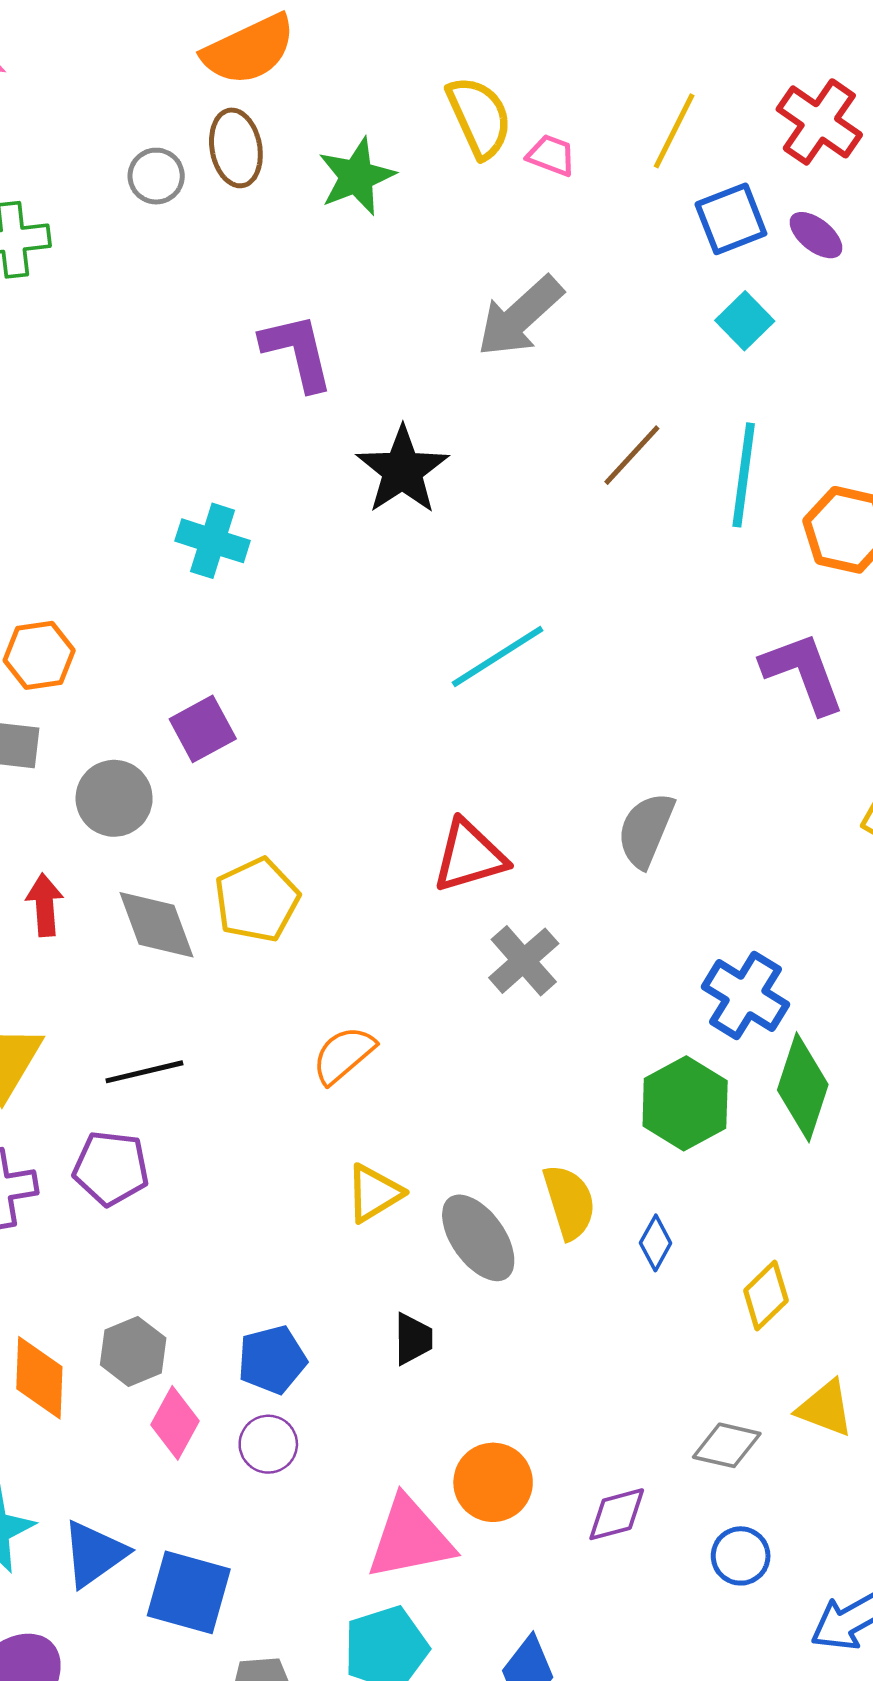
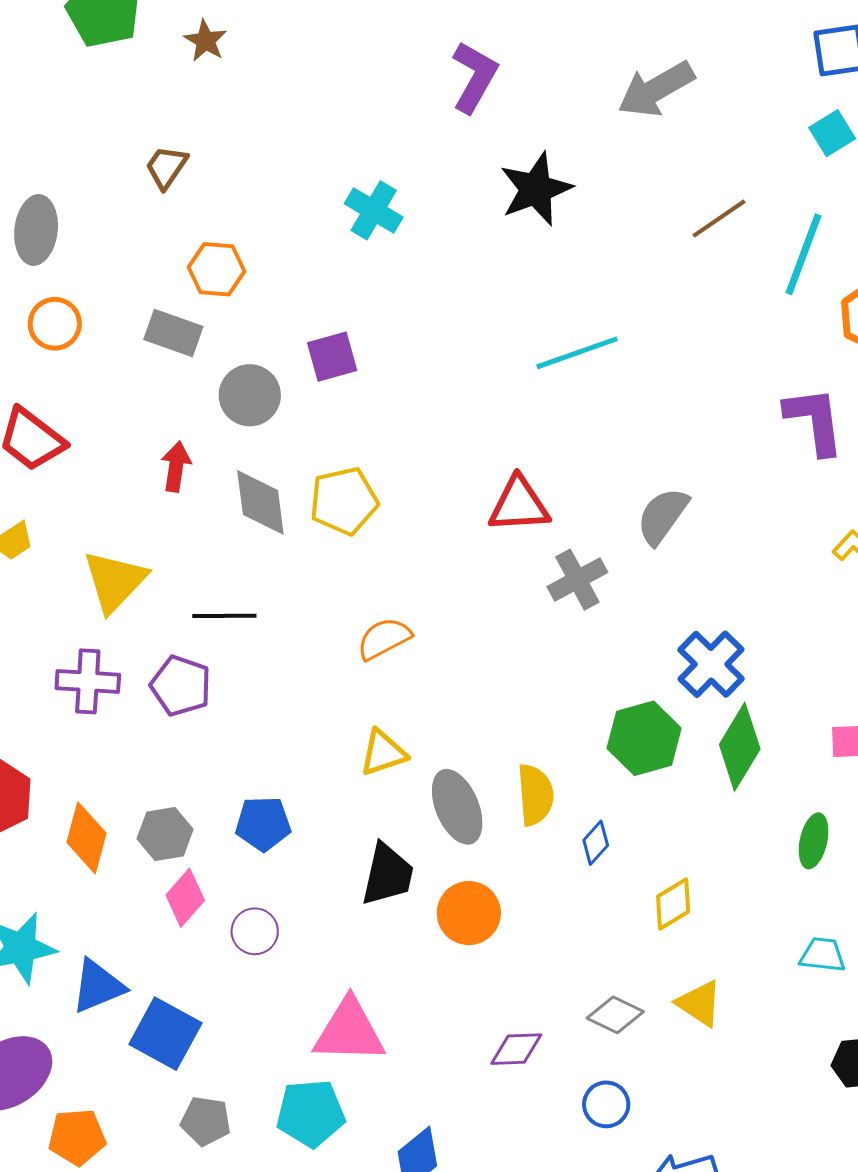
purple L-shape: (297, 352) -> (474, 77), turned 30
gray cross: (524, 961) -> (577, 580), moved
black trapezoid: (413, 1339) -> (388, 875), size x1.5
blue pentagon: (272, 1360) -> (263, 824), moved
orange circle: (493, 1482) -> (469, 913), moved

